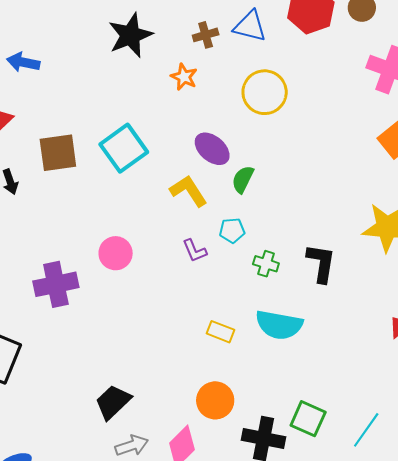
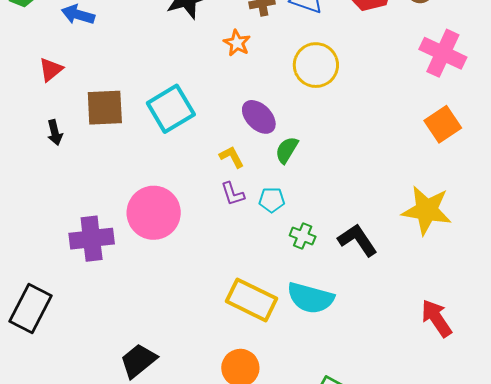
yellow L-shape: (189, 191) -> (232, 157), size x0.7
purple L-shape: (195, 251) -> (233, 194), moved
pink circle: (116, 253) -> (154, 213), size x1.6
black L-shape: (321, 263) -> (358, 240), turned -48
yellow rectangle: (220, 332) -> (251, 300), size x1.8

